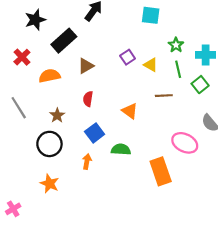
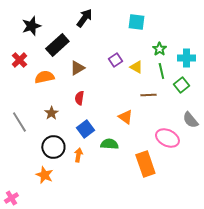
gray line: (19, 108) -> (19, 122), moved
orange triangle: (130, 111) -> (125, 117), moved
black circle: (49, 144) -> (53, 147), moved

